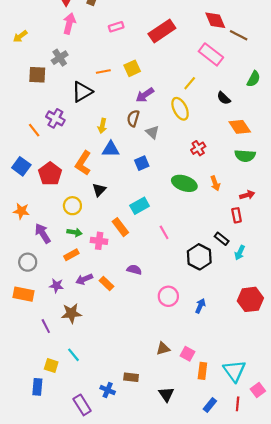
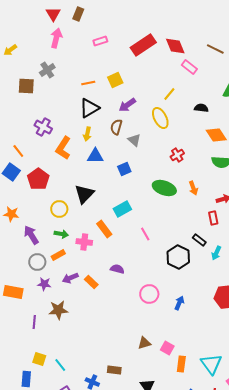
red diamond: (215, 20) -> (175, 46), moved
pink rectangle: (211, 54) -> (189, 67), size x0.7
black triangle: (82, 92) -> (89, 108), moved
black semicircle: (224, 98) -> (201, 108), turned 144
orange line: (34, 130) -> (18, 151), moved
orange L-shape: (83, 163) -> (63, 148), moved
black triangle: (99, 190) -> (84, 194), size x1.5
gray circle: (28, 262) -> (37, 262), moved
purple line: (46, 326) -> (34, 322), turned 32
cyan line: (74, 355) -> (60, 365), moved

